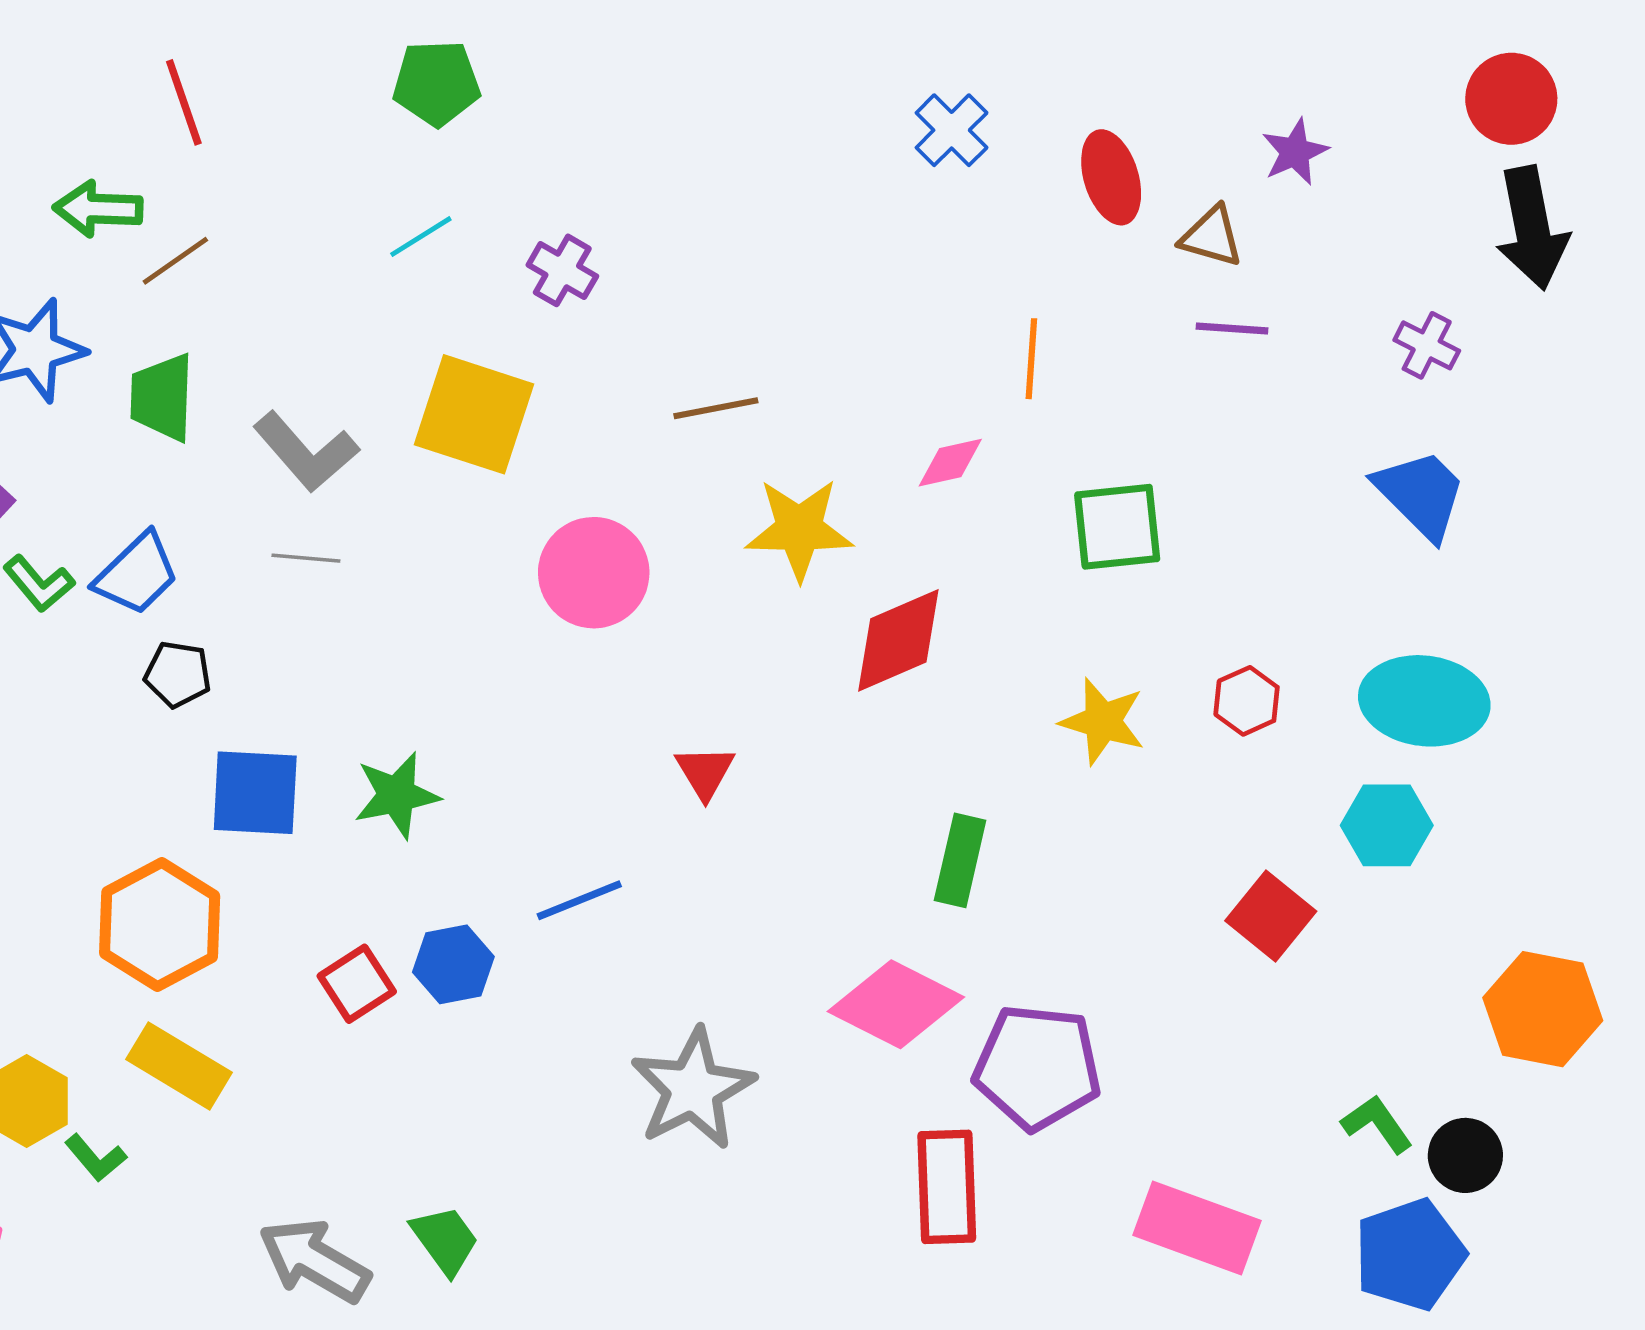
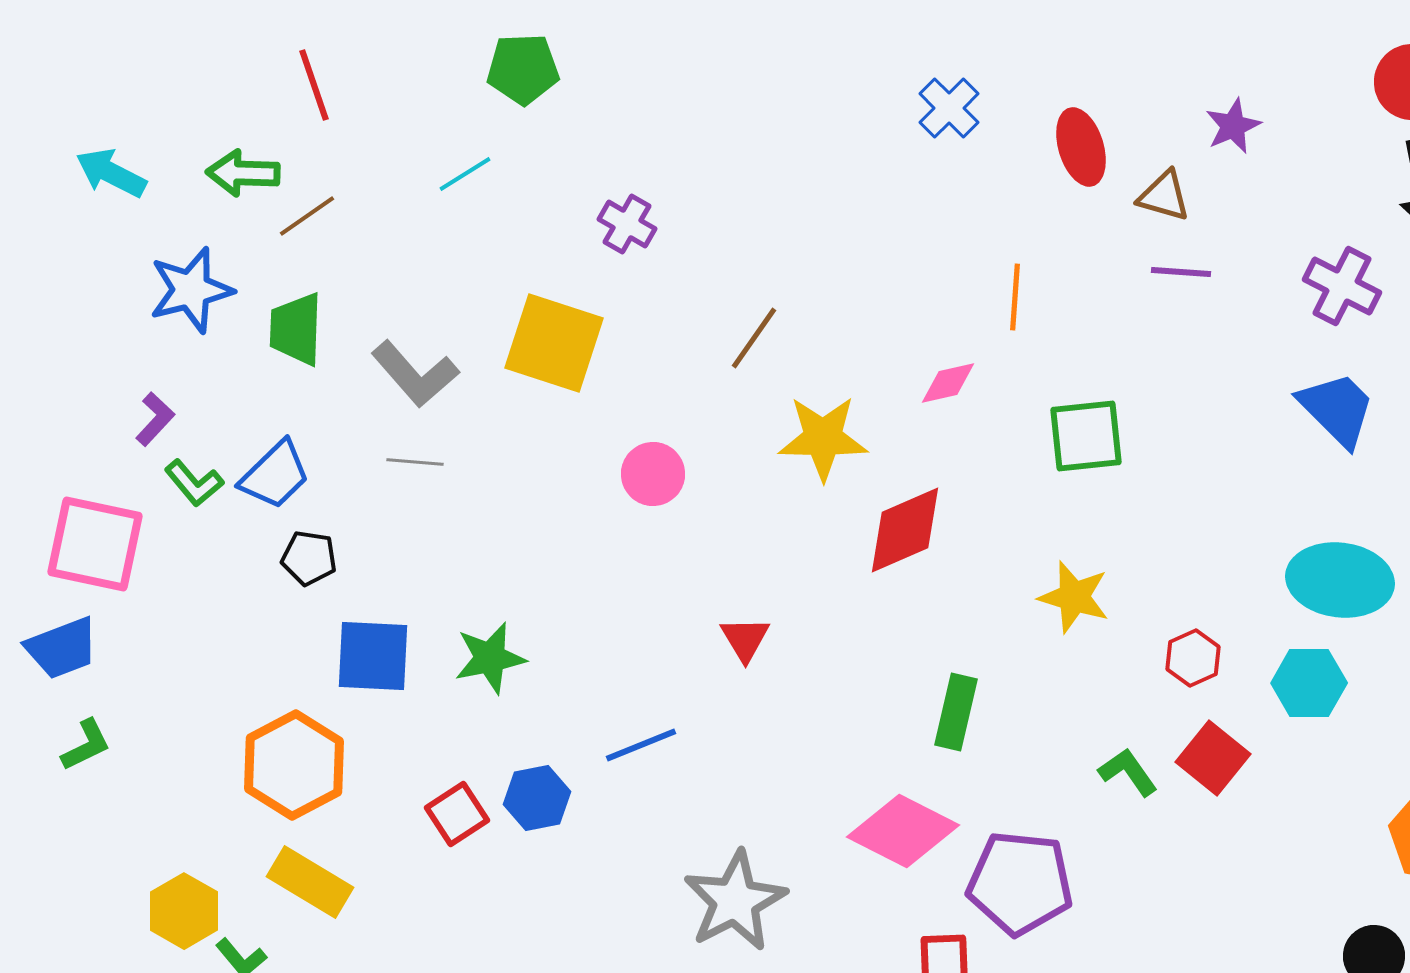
cyan line: (421, 237) -> (465, 174), moved
purple cross: (1427, 345) -> (1342, 286), size x1.4
brown line: (716, 408) -> (754, 338), turned -44
pink circle: (594, 573) -> (653, 474), size x0.7
red hexagon: (1247, 701) -> (1193, 658), moved
green L-shape: (1377, 1124) -> (1128, 772), moved

